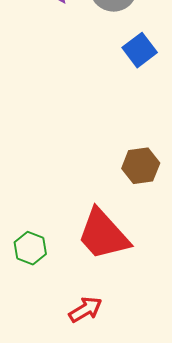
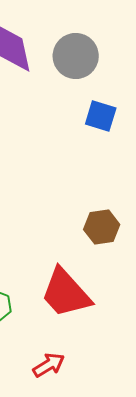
blue square: (140, 50) -> (101, 116), turned -36

